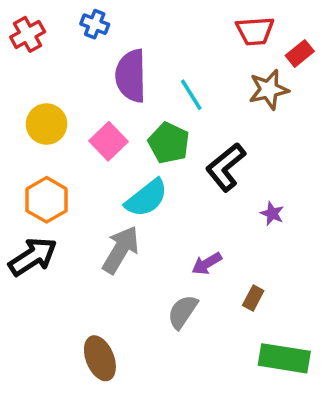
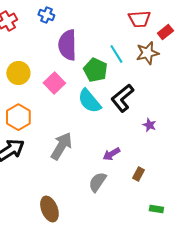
cyan line: (191, 95) -> (116, 54), moved
green pentagon: (169, 143) -> (95, 70), moved
cyan semicircle: (146, 198) -> (89, 101), moved, turned 88
green rectangle: (284, 358) -> (156, 209), size x0.5

